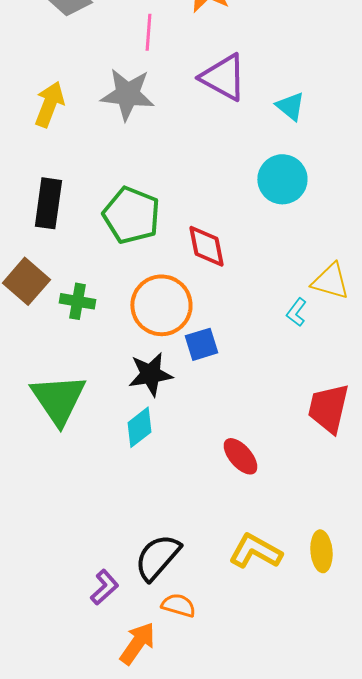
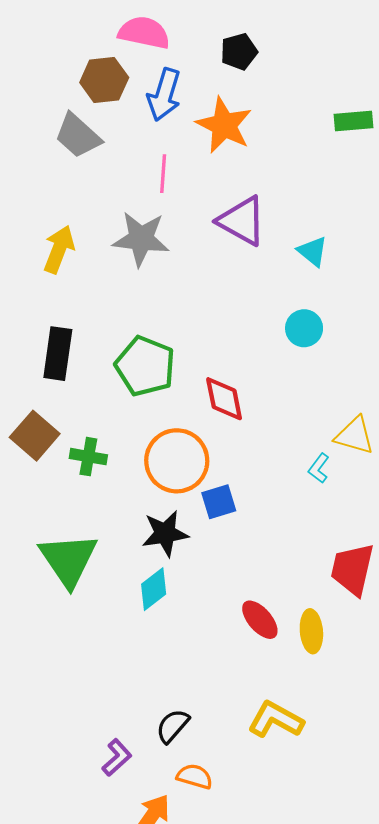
cyan circle: (282, 179) -> (304, 328), size x0.7
yellow ellipse: (321, 551) -> (311, 631), moved
black semicircle: (157, 557) -> (173, 726), size x0.7

